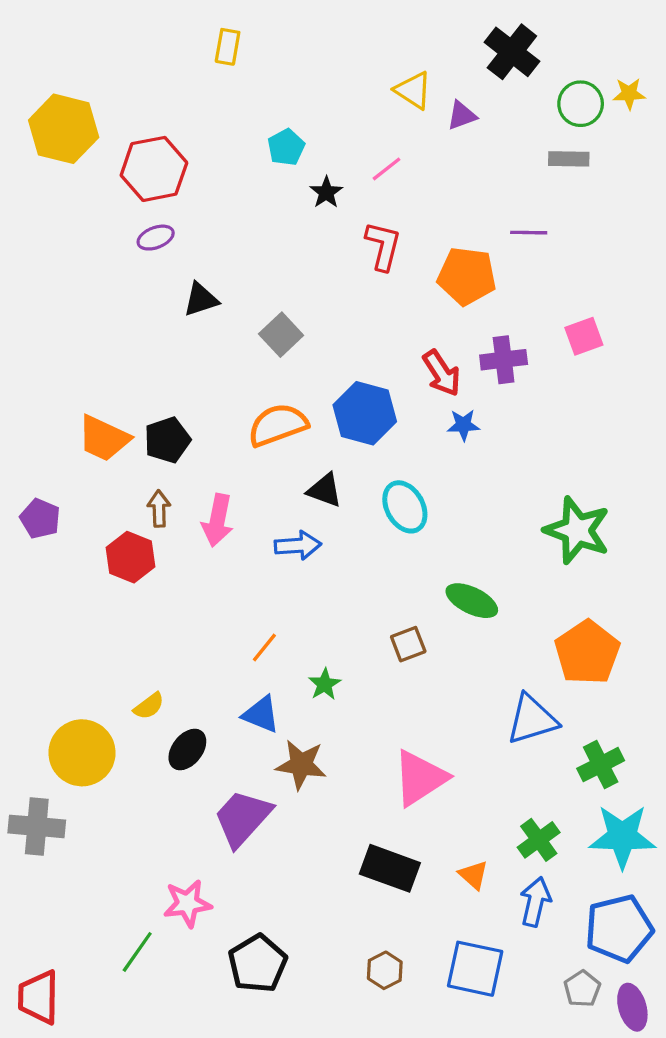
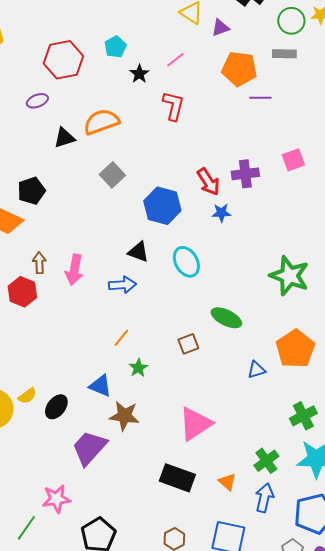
red hexagon: (154, 169) -> (63, 60), moved
orange pentagon: (467, 276) -> (239, 69), moved
gray square: (281, 335) -> (112, 175), moved
orange semicircle: (278, 425) -> (101, 122), moved
black pentagon: (167, 440) -> (31, 191), moved
orange line: (264, 647) -> (121, 338), moved
yellow semicircle: (149, 706) -> (27, 396), moved
blue triangle: (532, 719) -> (256, 370), moved, size x0.6

